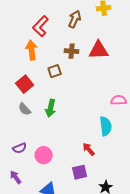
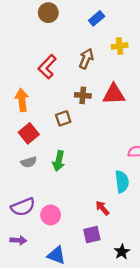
orange arrow: (32, 50) -> (22, 100), moved
gray semicircle: (25, 109) -> (29, 162), turned -64
purple semicircle: (20, 148) -> (23, 207), size x1.5
purple arrow: (16, 177) -> (18, 240), turned 128

